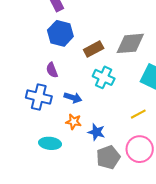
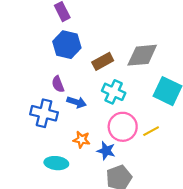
blue arrow: (73, 98) -> (77, 102), moved
pink circle: (140, 149) -> (123, 127), moved

